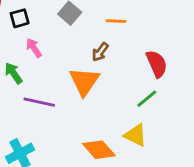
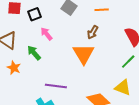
purple line: (39, 102) -> (56, 86), moved

